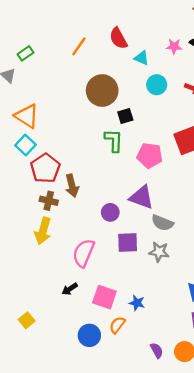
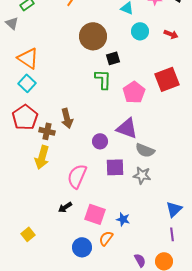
pink pentagon: (150, 155) -> (134, 92), turned 30
red pentagon: (45, 168) -> (25, 117), moved

